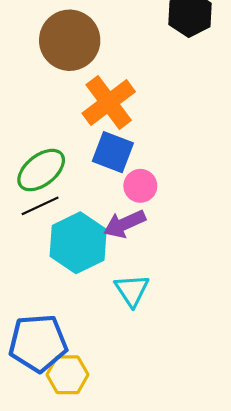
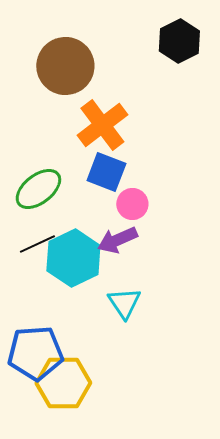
black line: (40, 206) -> (37, 244), moved
yellow hexagon: (68, 375) -> (63, 383), size x1.4

